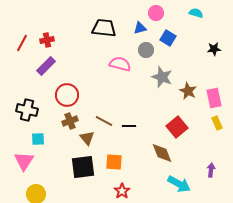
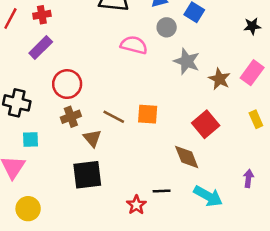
pink rectangle: (214, 98) -> (252, 73), moved, turned 48
black line: (129, 126) -> (162, 191), moved
orange square: (114, 162) -> (148, 114), moved

